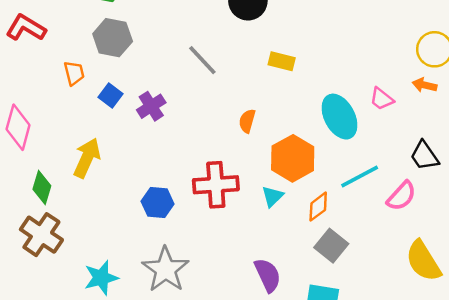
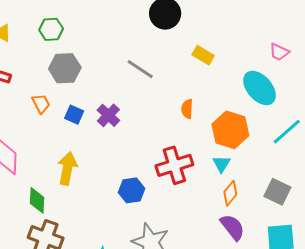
yellow rectangle: (282, 61) -> (203, 55), turned 30
pink trapezoid: (382, 99) -> (279, 52), moved
orange diamond: (318, 207) -> (230, 193), moved

